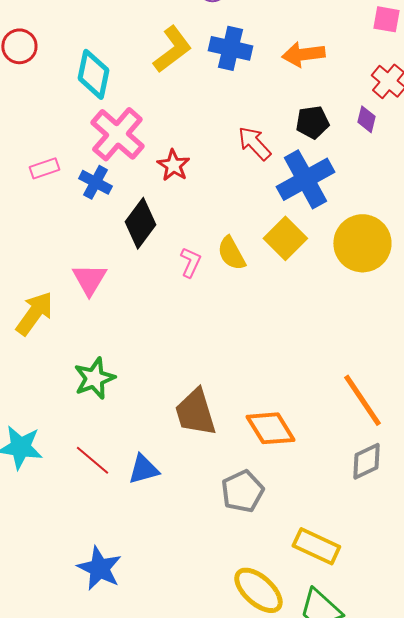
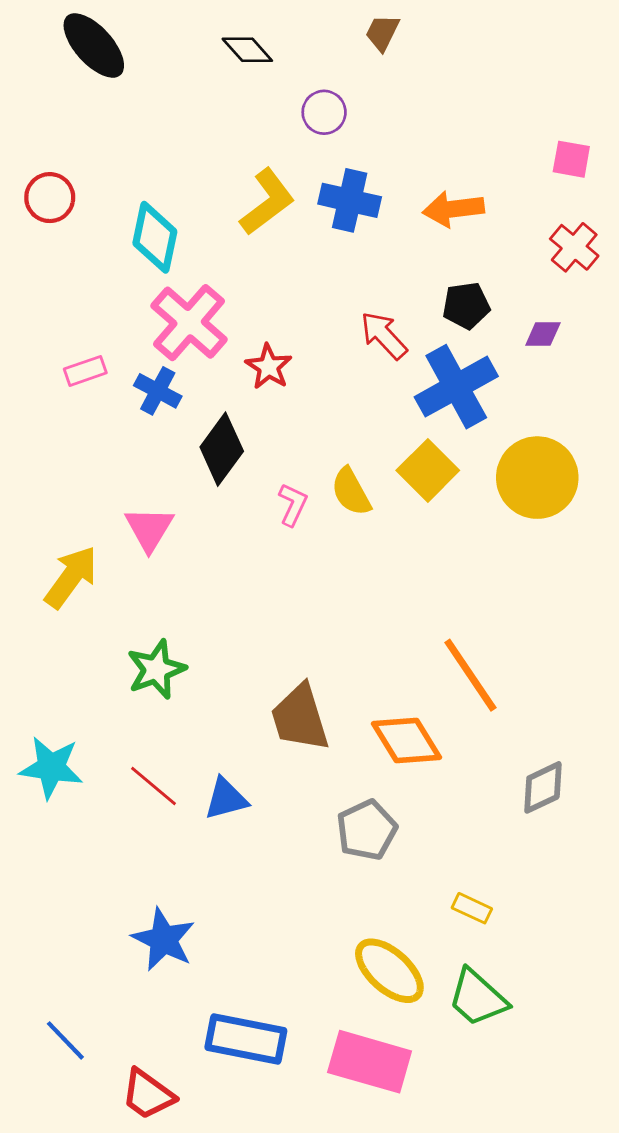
purple diamond: (366, 119) -> (543, 334), moved, turned 76
orange line: (362, 400) -> (470, 675), moved
yellow rectangle: (316, 546) -> (472, 908), size x0.6

